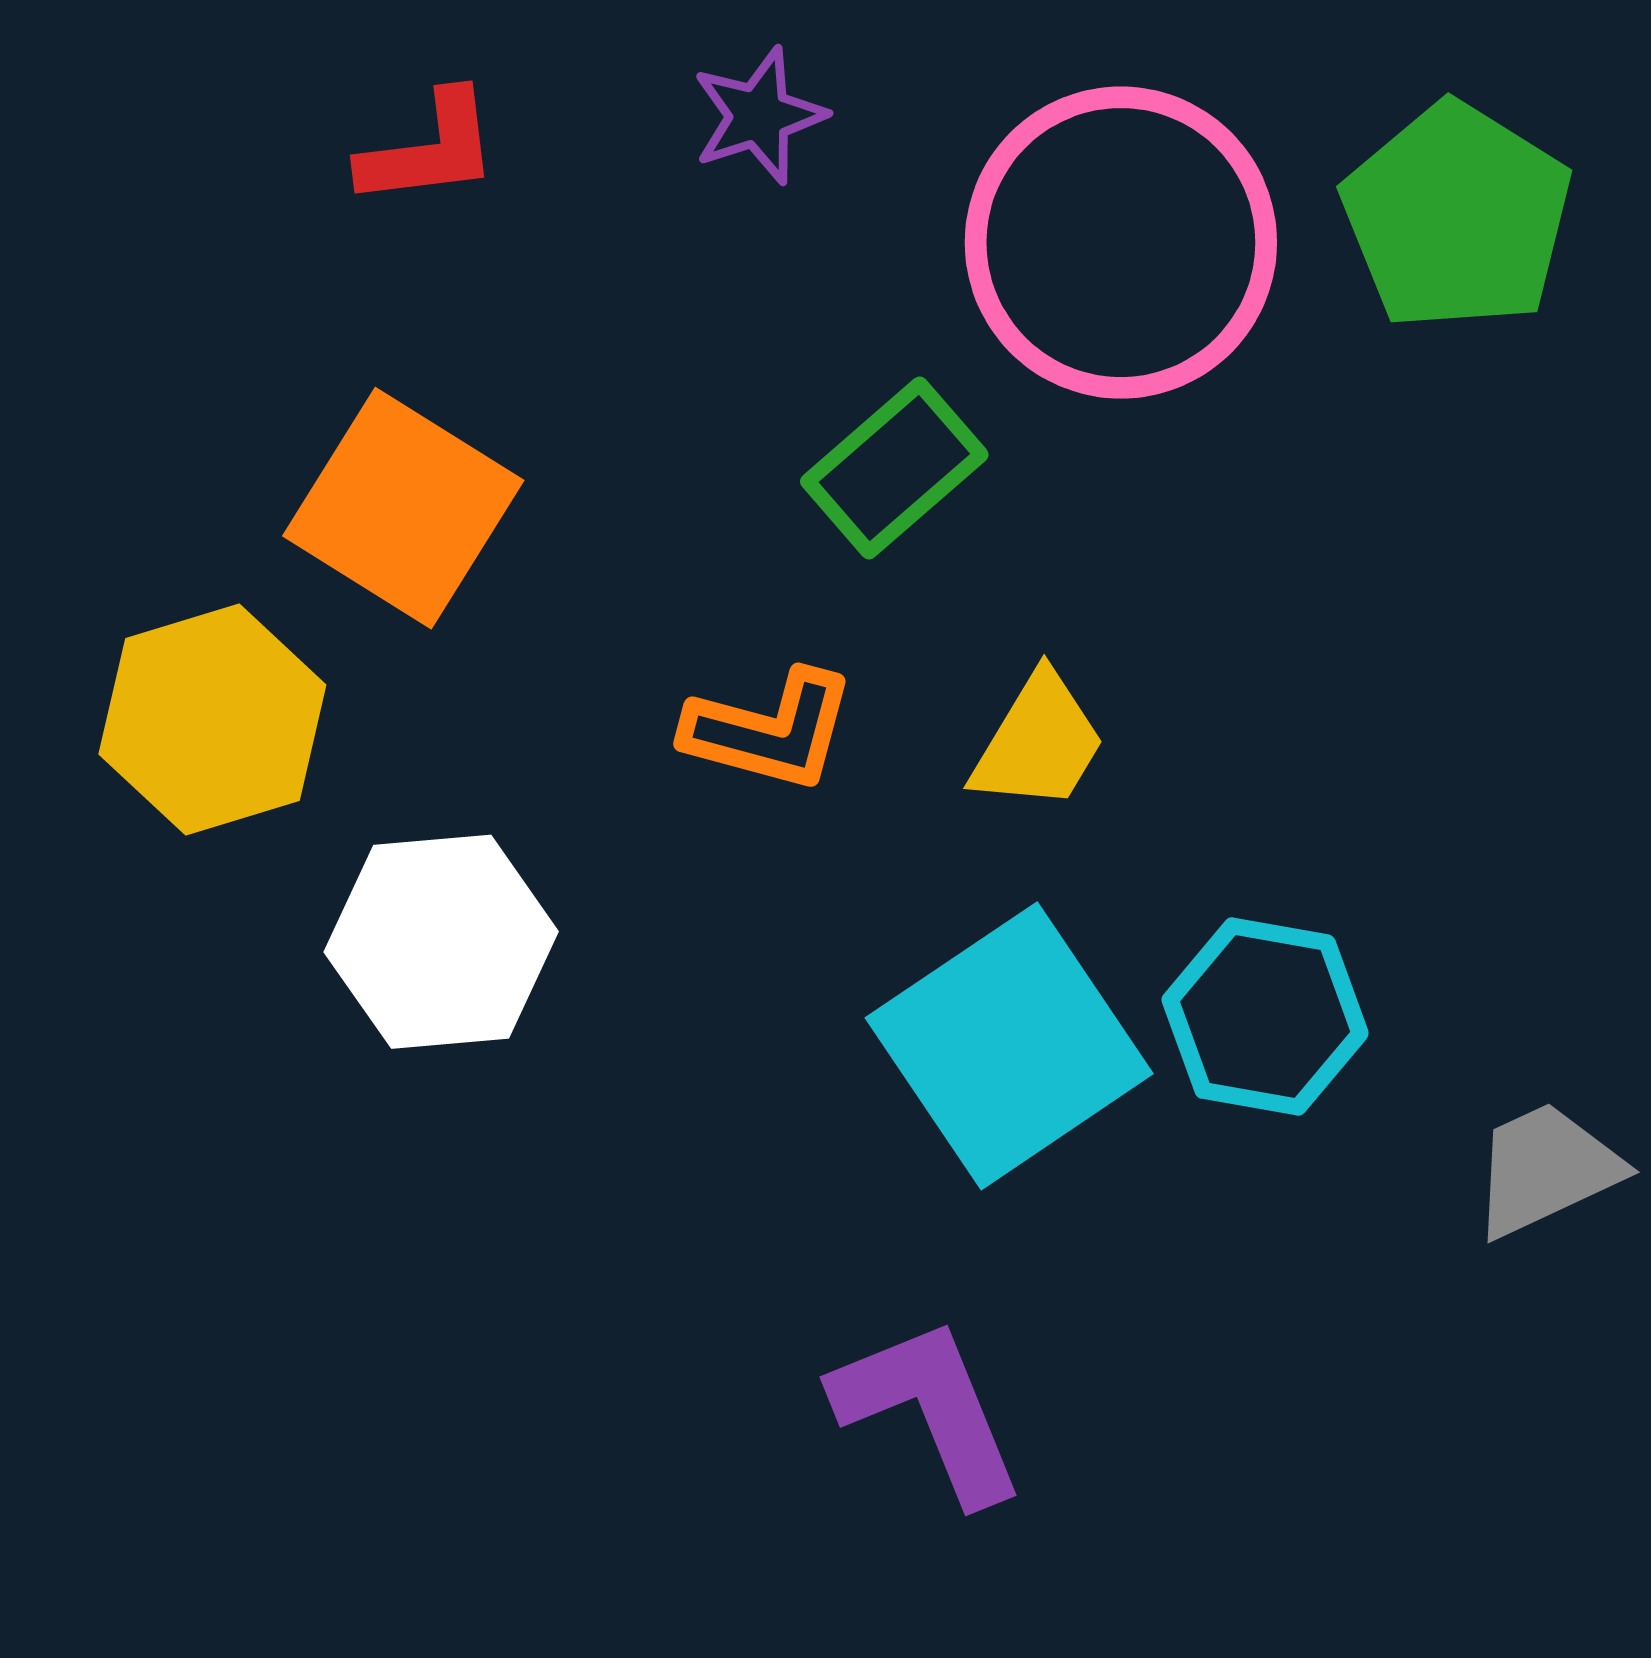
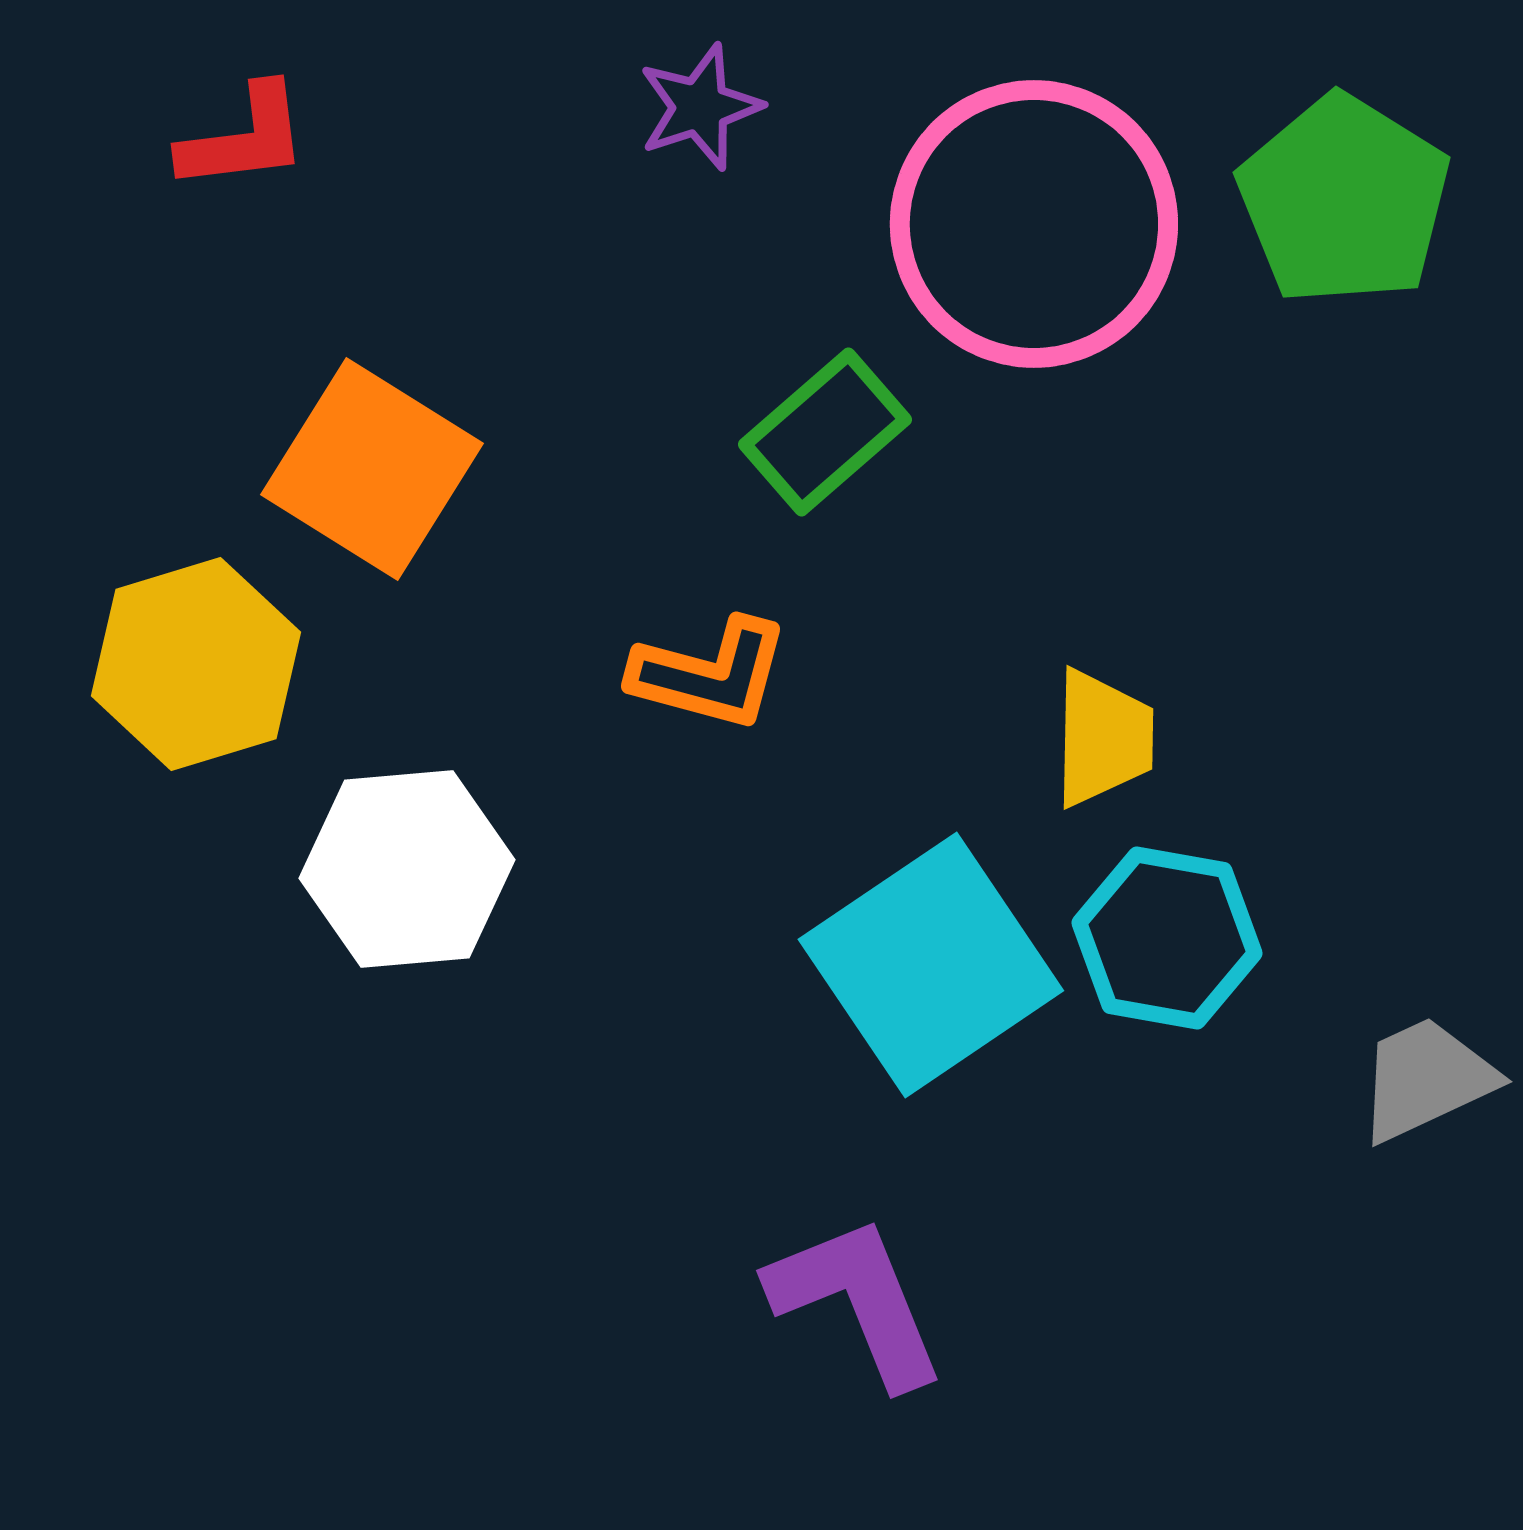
red L-shape: (429, 149) -> (244, 138), moved
yellow trapezoid: (1038, 742) -> (1103, 738), moved, turned -30

